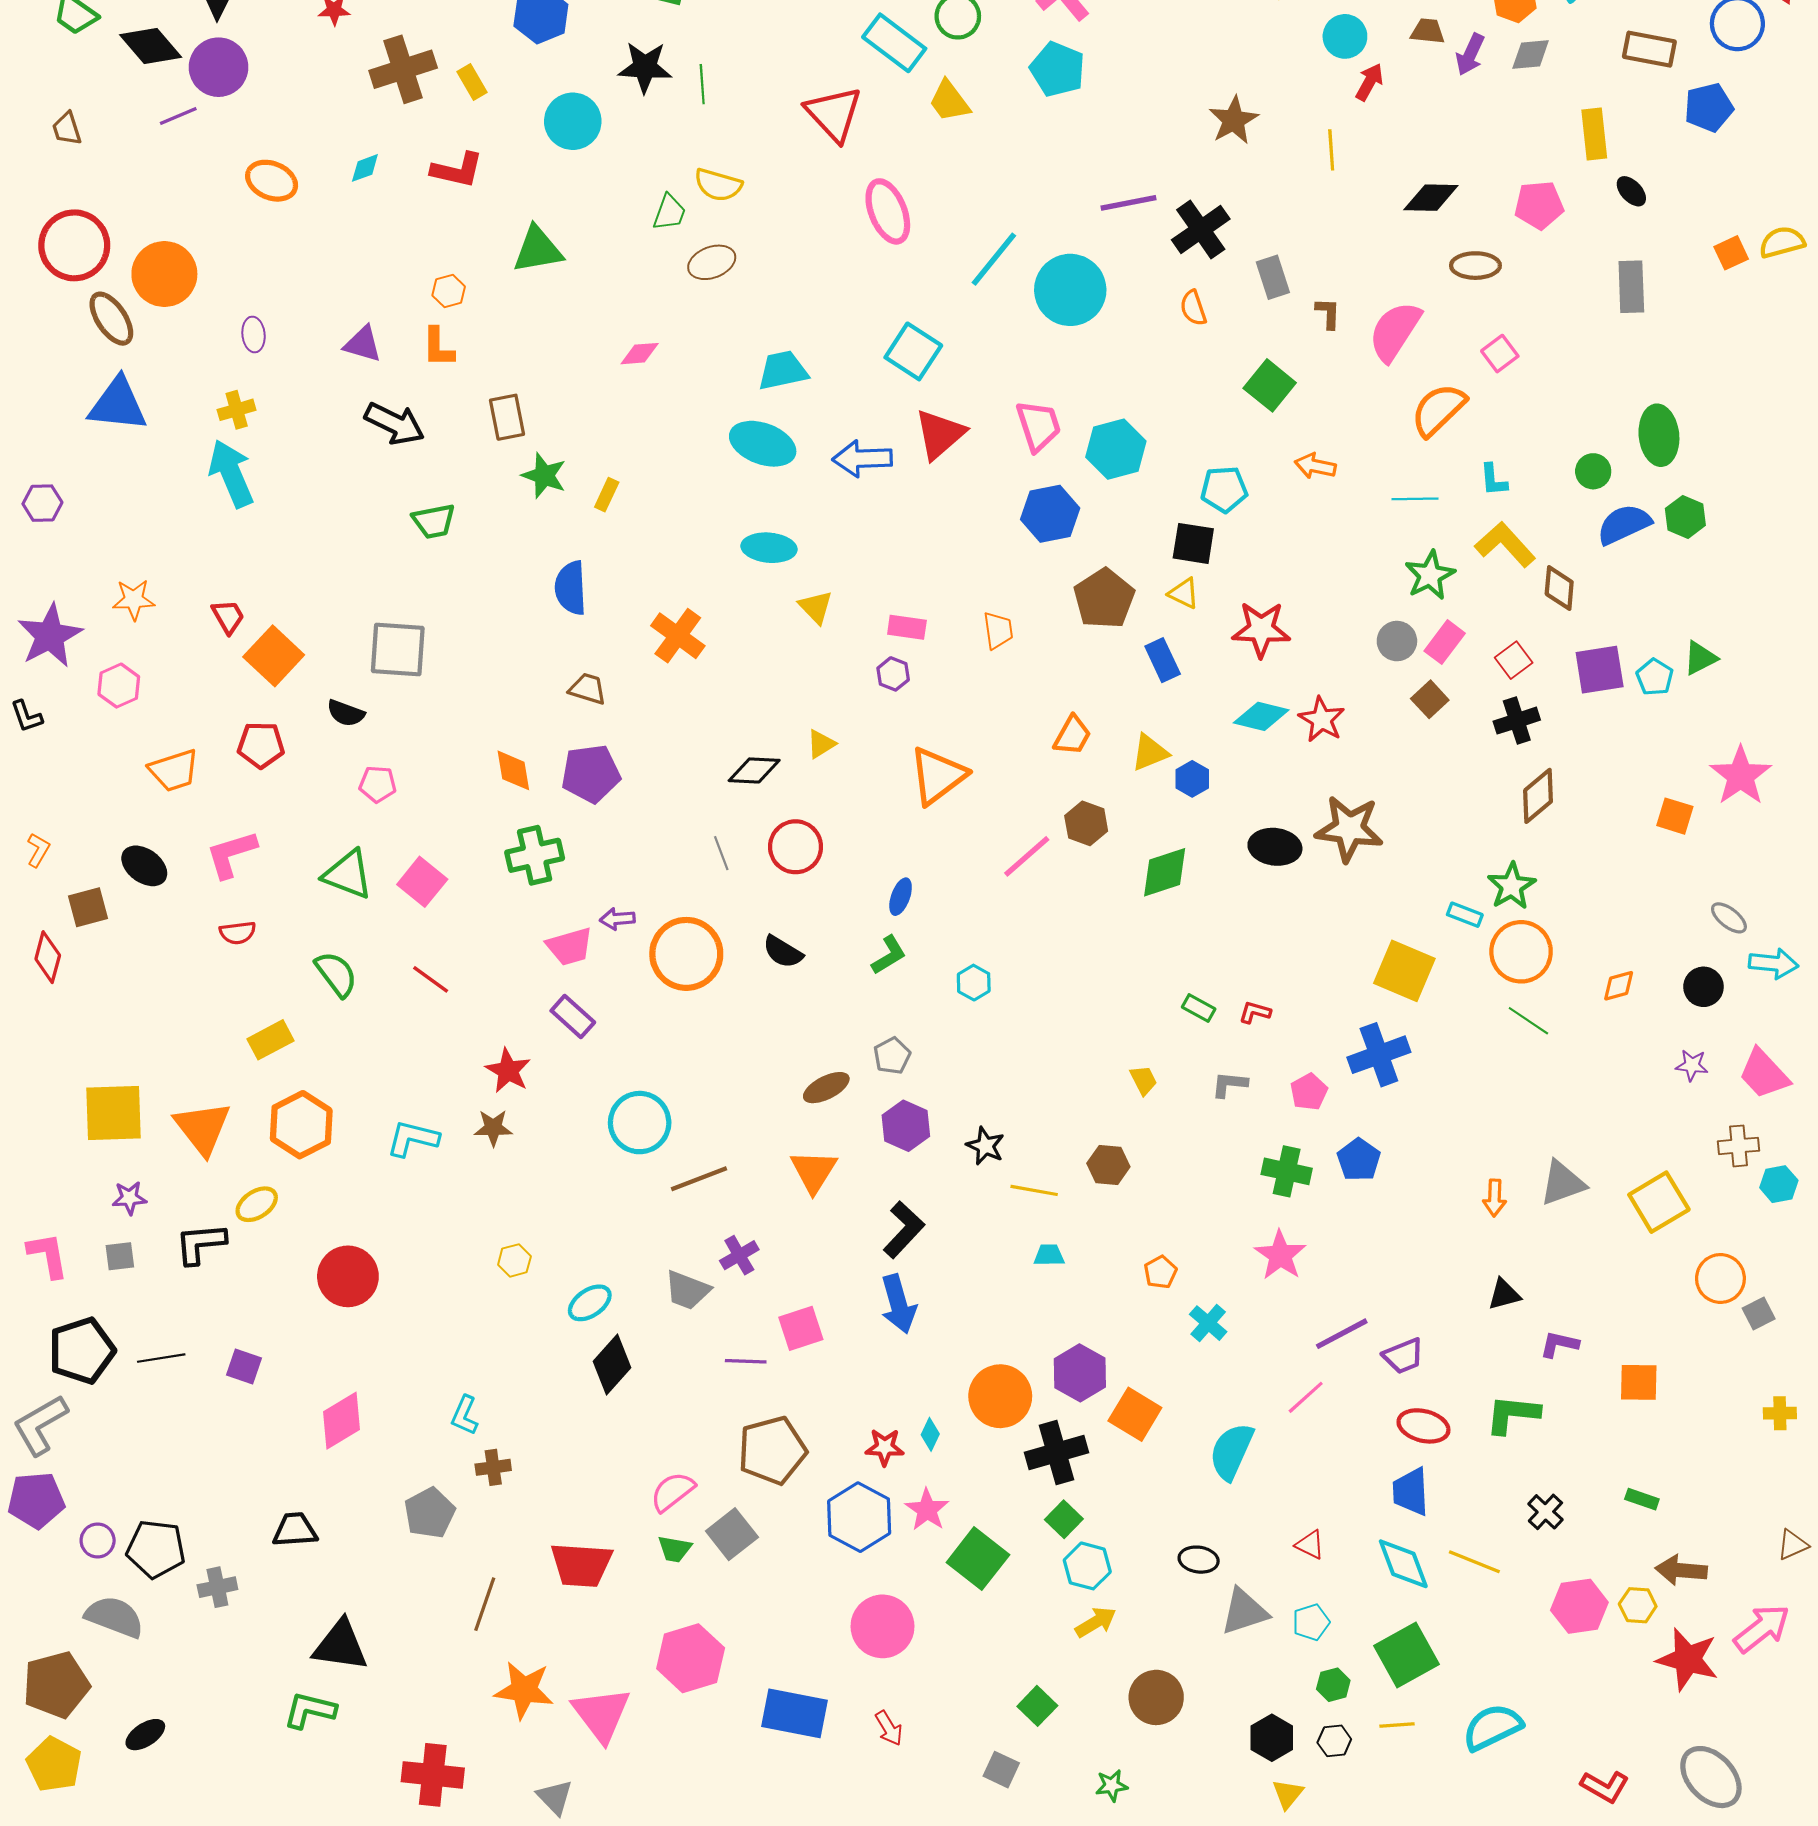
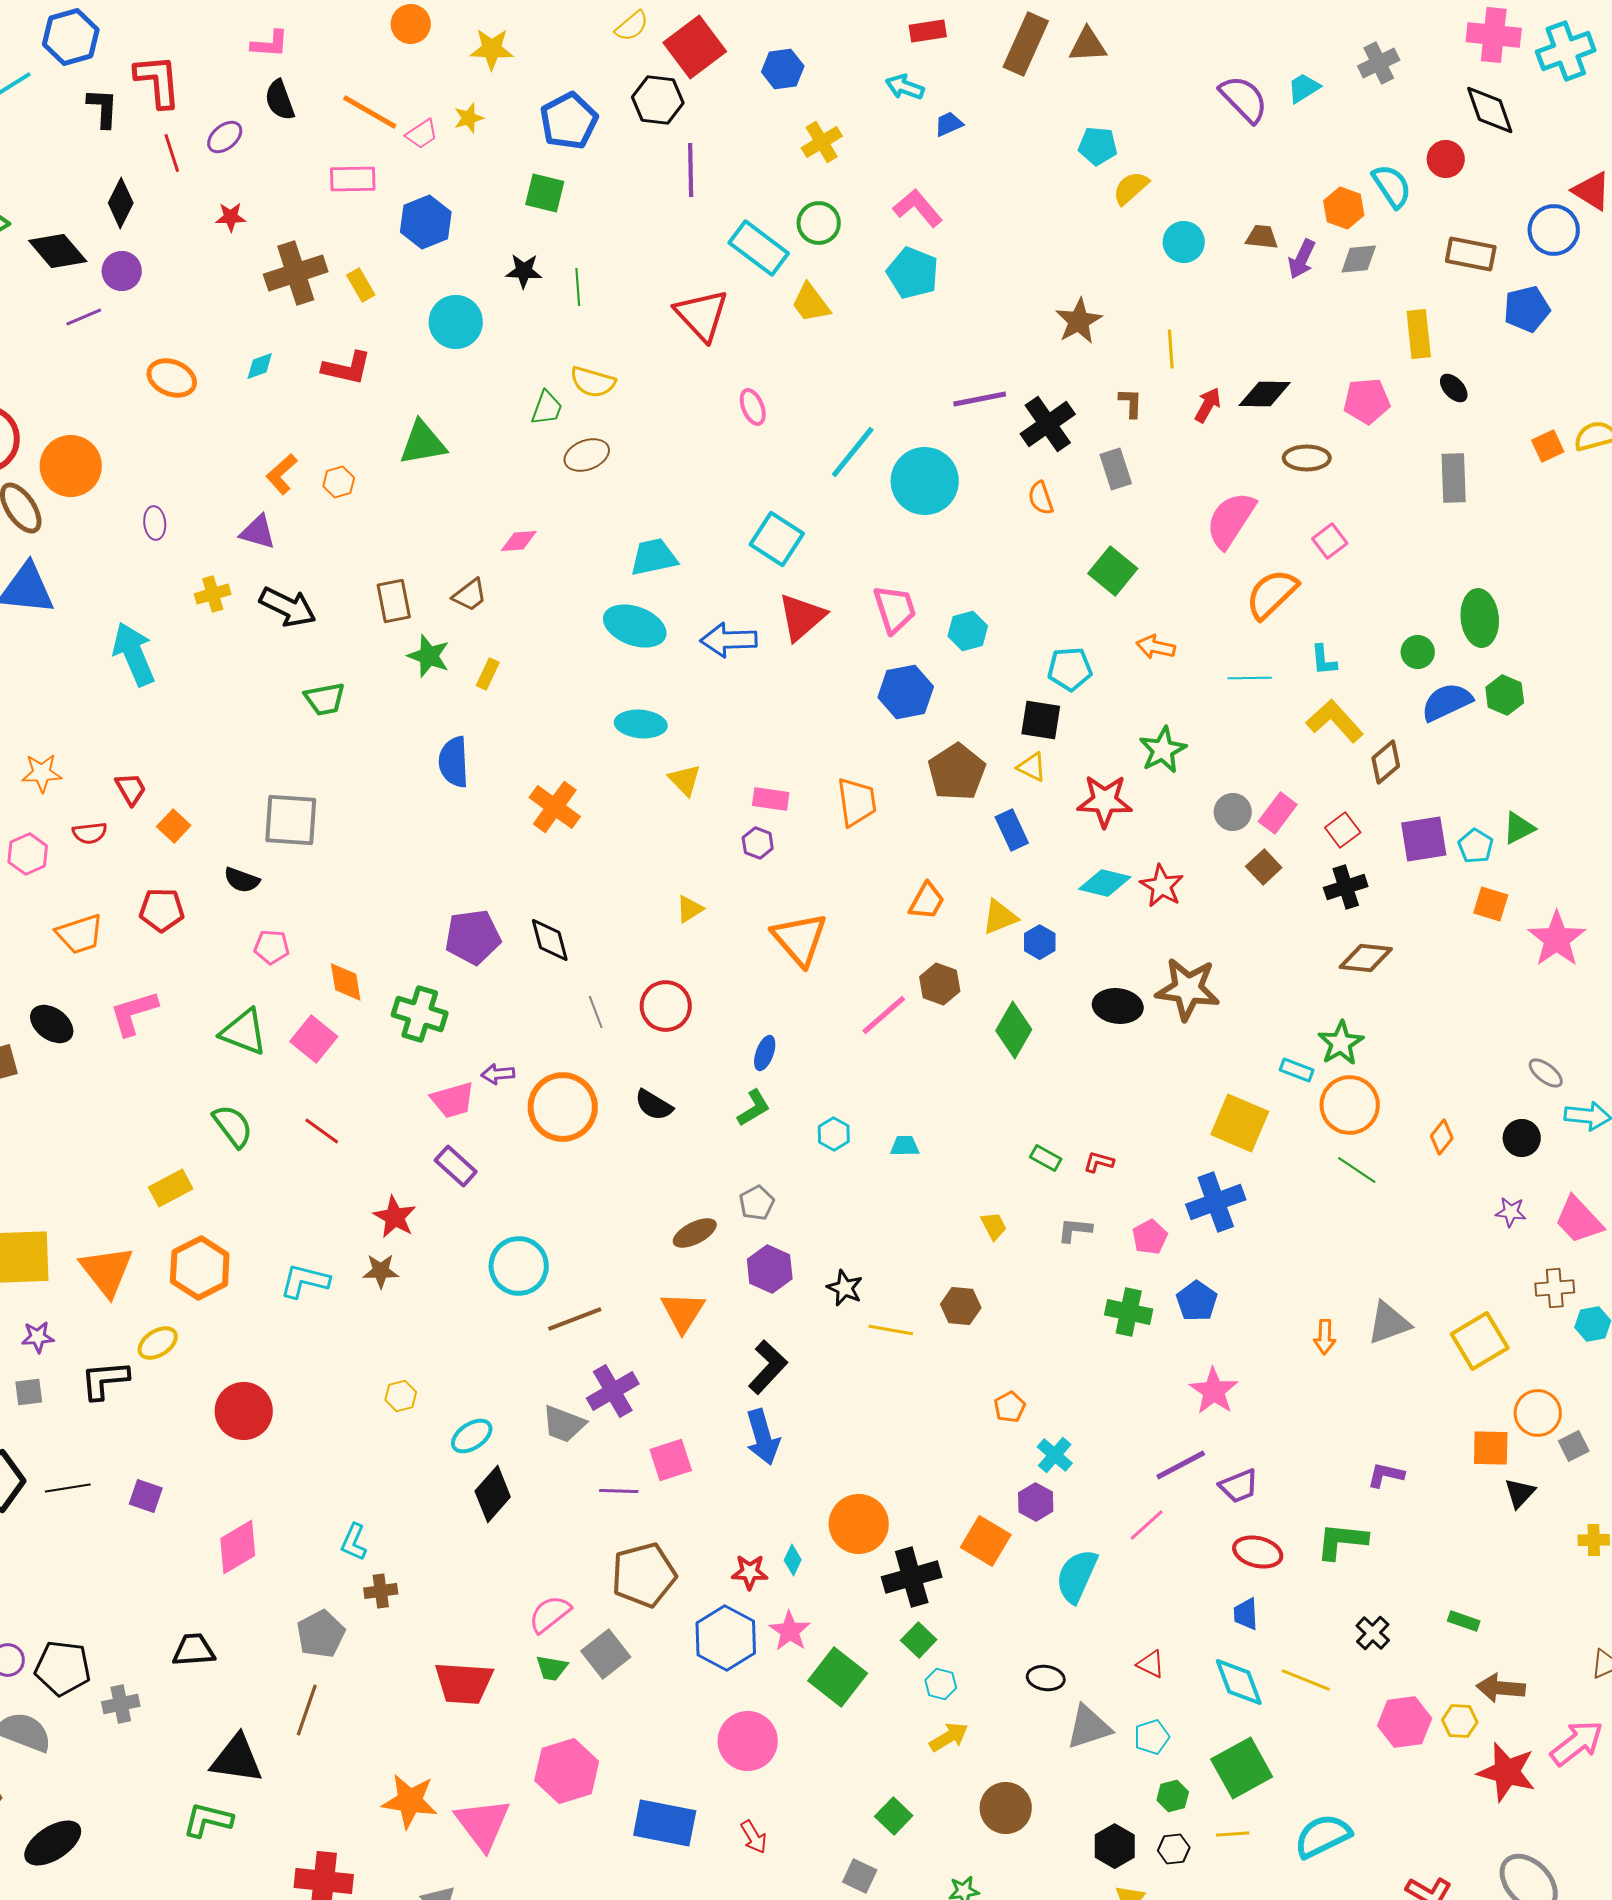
purple circle: (219, 67) -> (122, 271), size x0.7
black star: (645, 67) -> (524, 271), size x0.7
red arrow: (1369, 82) -> (1208, 405), moved
pink ellipse: (888, 211) -> (753, 407), size x0.6
brown L-shape: (1328, 313) -> (1131, 403), moved
orange L-shape: (438, 347) -> (282, 474), moved, turned 48
yellow cross: (237, 410) -> (213, 594), moved
cyan hexagon: (1116, 449) -> (968, 631), size x0.7
green star: (1430, 575) -> (1163, 750), moved
brown diamond: (1559, 588) -> (1386, 762), turned 45
orange trapezoid: (998, 630) -> (857, 802), size x1.4
orange square: (274, 656) -> (174, 826), size x0.6
brown trapezoid: (588, 689) -> (470, 595), moved, turned 126
orange diamond: (513, 770) -> (346, 982), moved
black diamond: (754, 770) -> (550, 940), moved, turned 72
orange triangle: (938, 776) -> (800, 939), turned -34
brown diamond: (1538, 796) -> (1366, 958), turned 46
orange square: (1675, 816) -> (1491, 904), moved
green cross: (535, 855) -> (420, 1014), turned 30
green diamond: (1165, 872) -> (1014, 1030), turned -42
red semicircle: (238, 933) -> (90, 833), moved
orange diamond: (1619, 986) -> (1442, 1137), turned -36
purple cross: (739, 1255) -> (613, 1391), size x1.4
cyan trapezoid: (1049, 1255) -> (905, 1146), moved
pink star: (1280, 1255) -> (1214, 1391), moved
black triangle: (1504, 1294) -> (1520, 1493), moved, turned -32
purple hexagon: (1080, 1373) -> (1036, 1502), moved, size x0.7
orange square: (1639, 1382) -> (1491, 1448), moved
blue trapezoid: (1411, 1492) -> (1246, 1614), size x0.7
cyan hexagon: (1087, 1566) -> (941, 1684), size x0.7
brown line: (485, 1604) -> (307, 1710), moved
black ellipse: (145, 1735) -> (53, 1843), size x1.5

